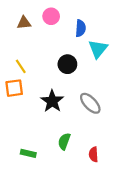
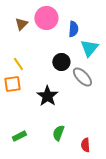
pink circle: (51, 16) -> (46, 18), size x1.5
brown triangle: (24, 23) -> (21, 24), turned -40
gray ellipse: (90, 103) -> (82, 77), moved
green rectangle: (28, 153) -> (19, 136), moved, turned -40

